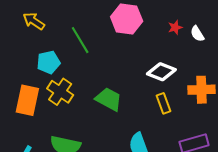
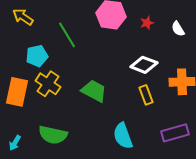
red star: (175, 27) -> (147, 23), moved

